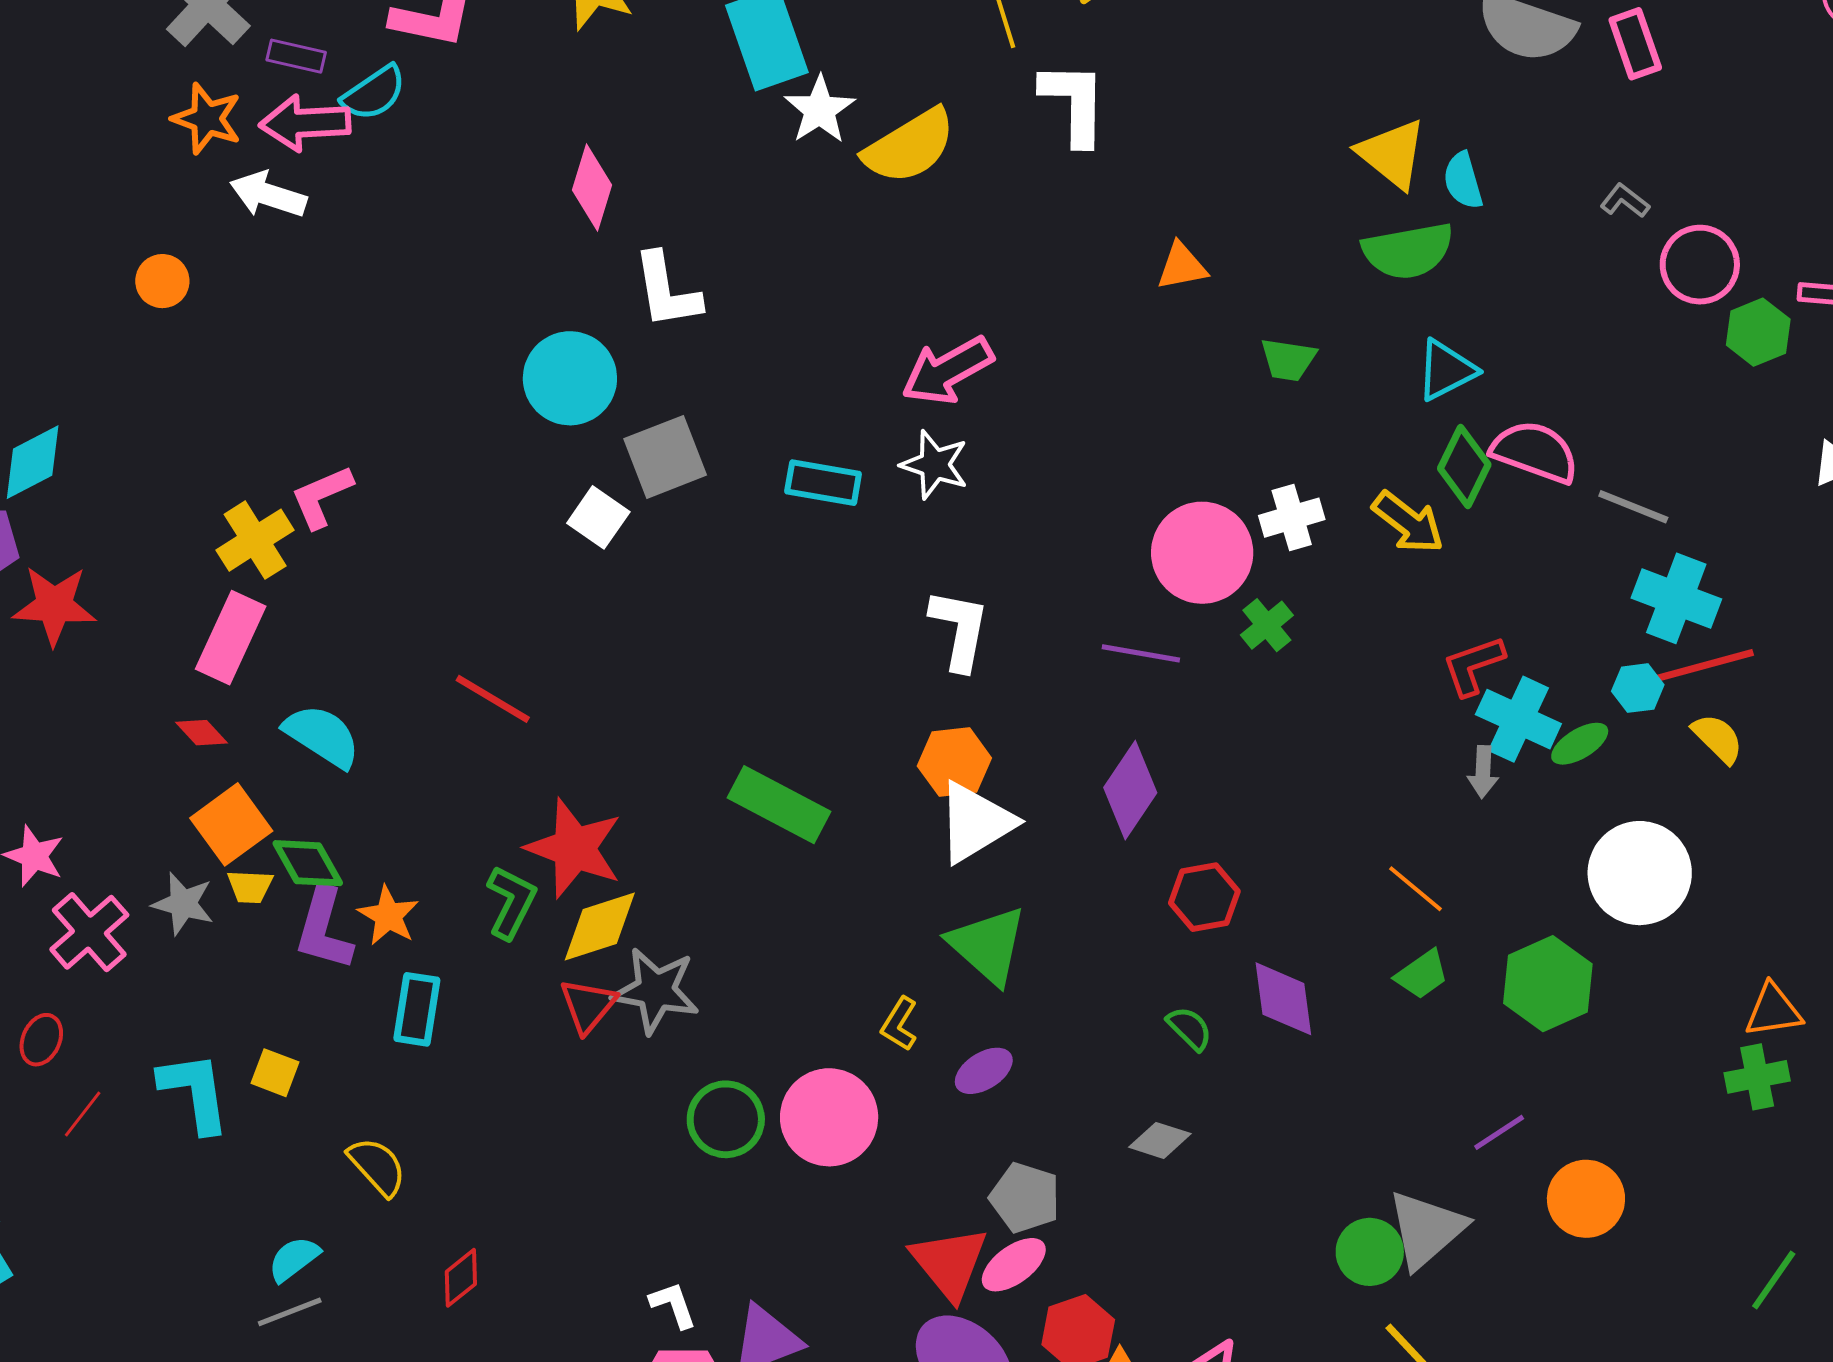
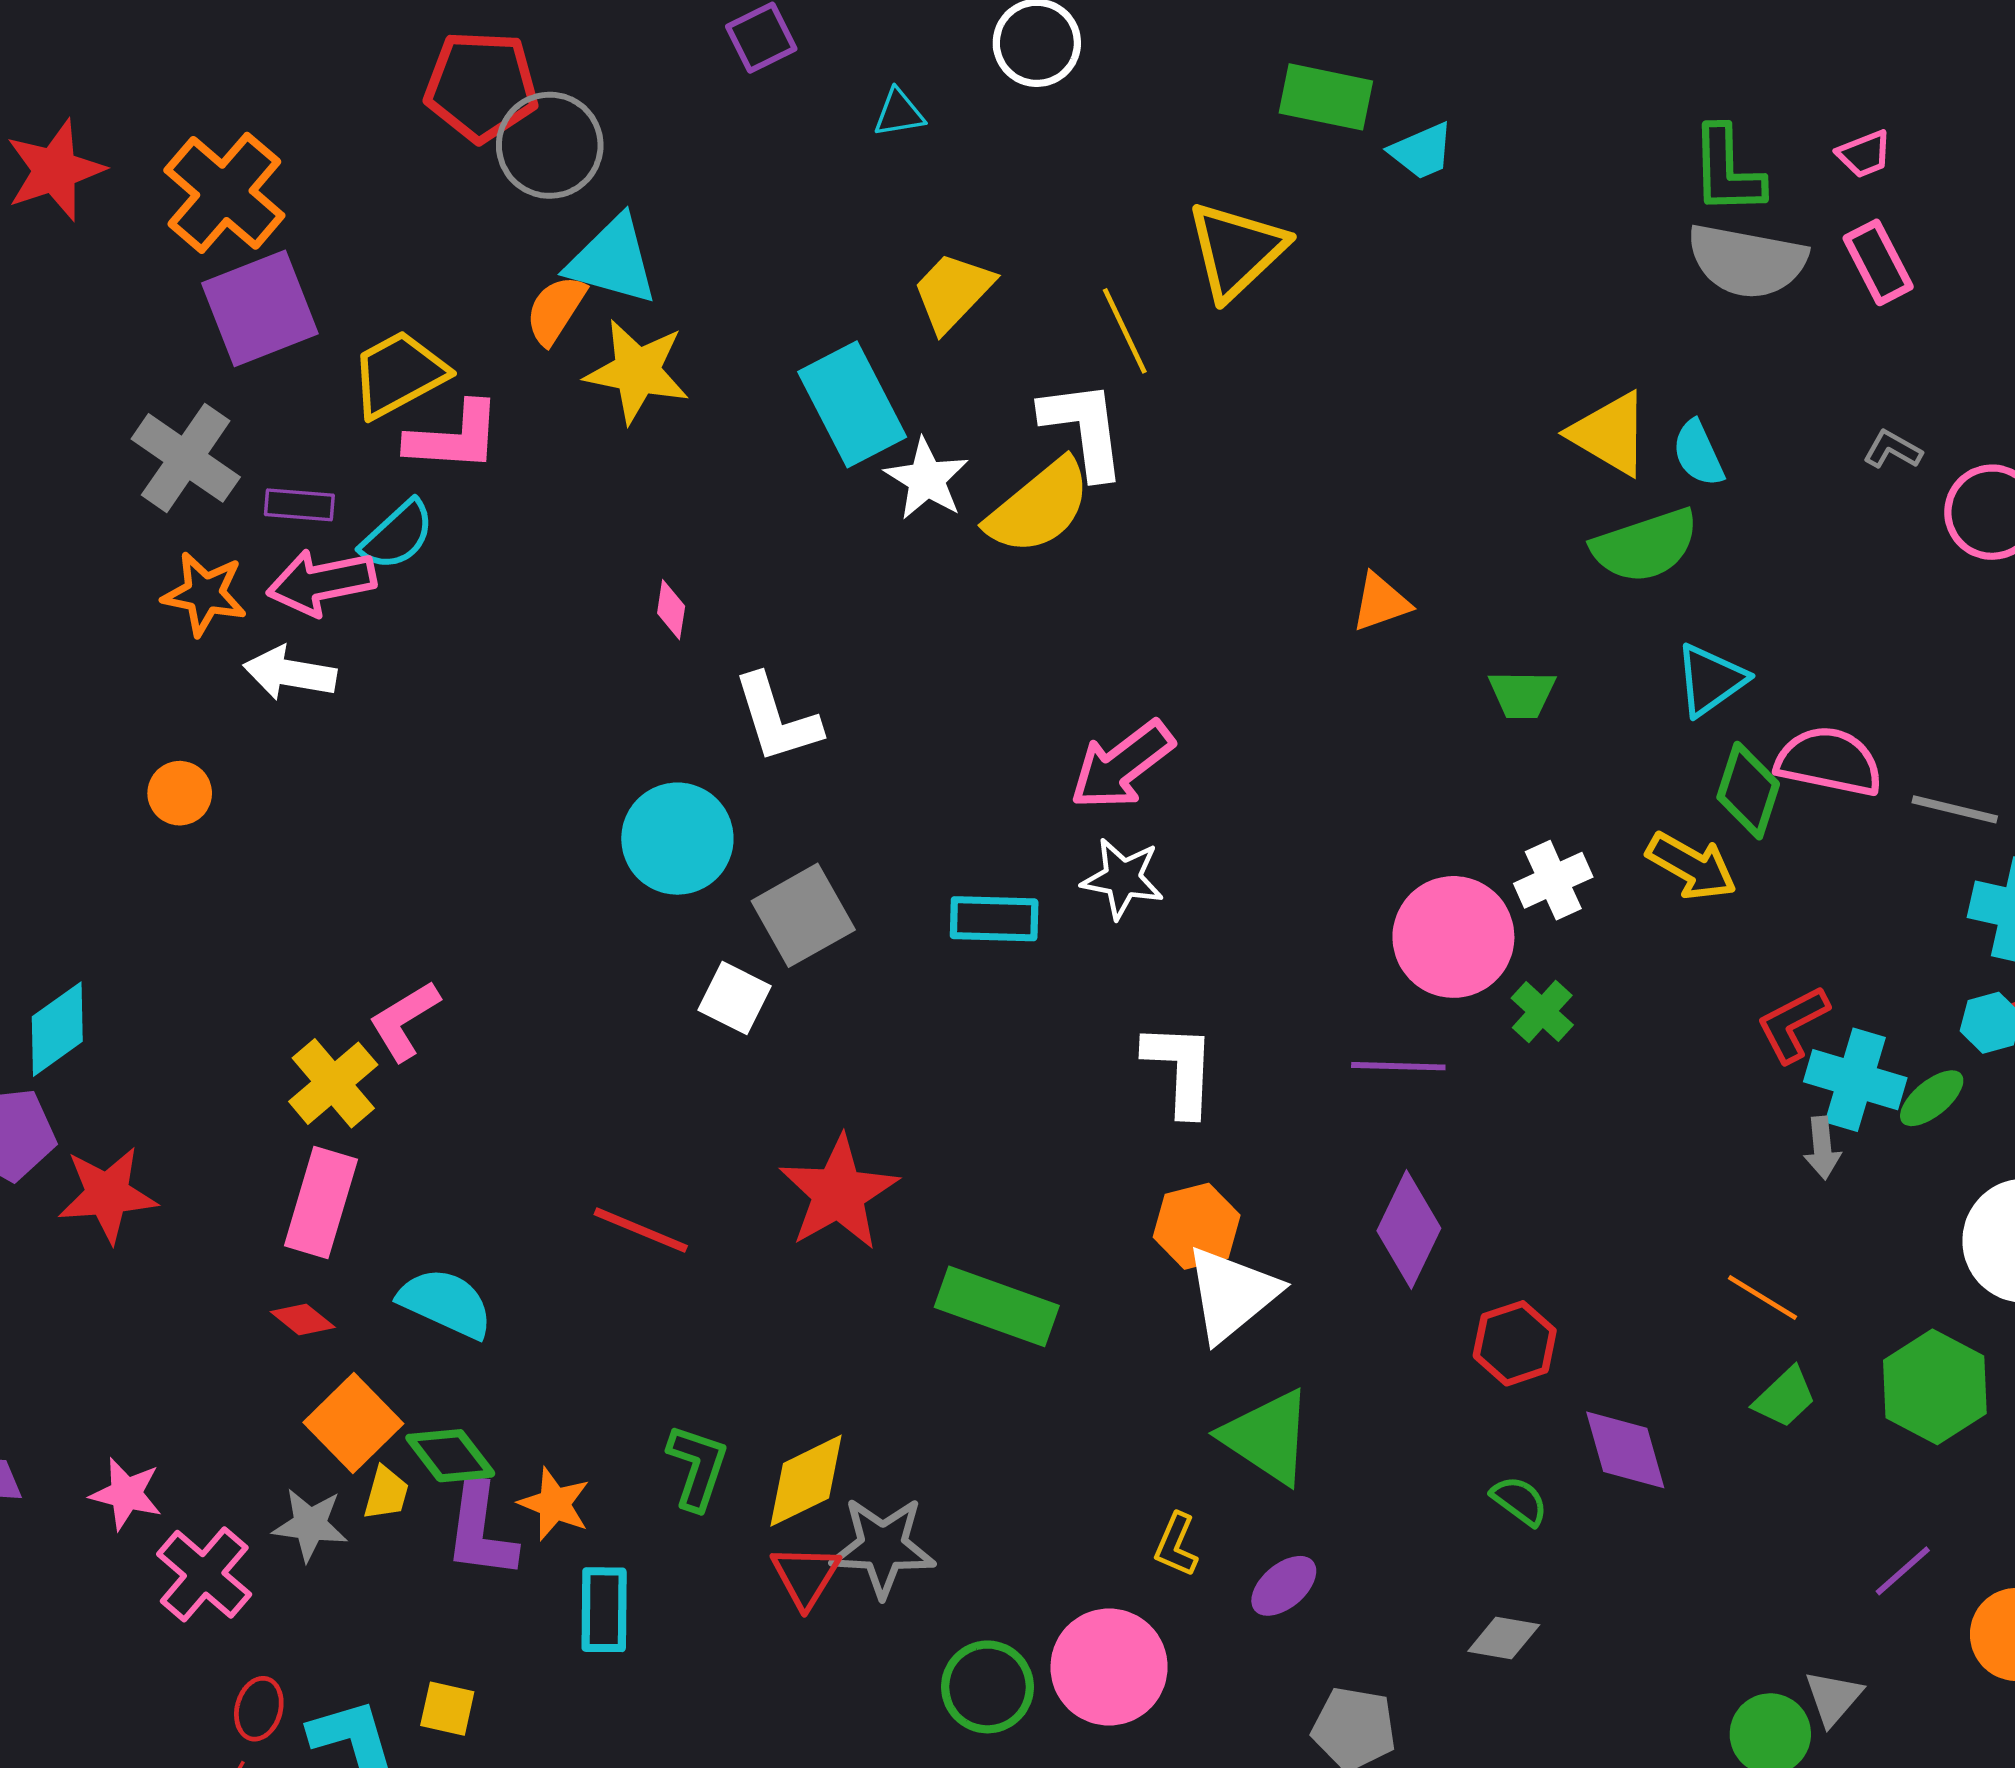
white L-shape: (1074, 103) -> (1084, 429), moved
pink diamond: (592, 188) -> (671, 610), size x0.6
red star: (574, 848) -> (839, 1193), moved, turned 30
yellow trapezoid: (250, 887) -> (386, 1493), turned -69
red ellipse: (41, 1040) -> (259, 1709), moved
gray triangle: (1426, 1229) -> (1833, 1698), size x0.6

